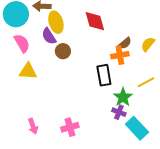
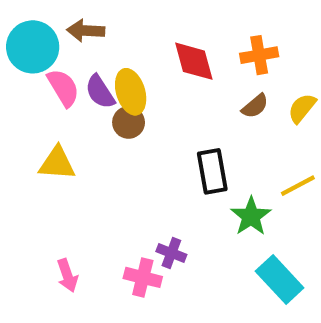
yellow ellipse: (56, 22) -> (131, 92), moved
pink semicircle: (22, 43) -> (63, 88), moved
orange cross: (120, 55) -> (259, 55), moved
purple cross: (119, 112) -> (171, 253), moved
pink cross: (70, 127) -> (143, 277), turned 30

